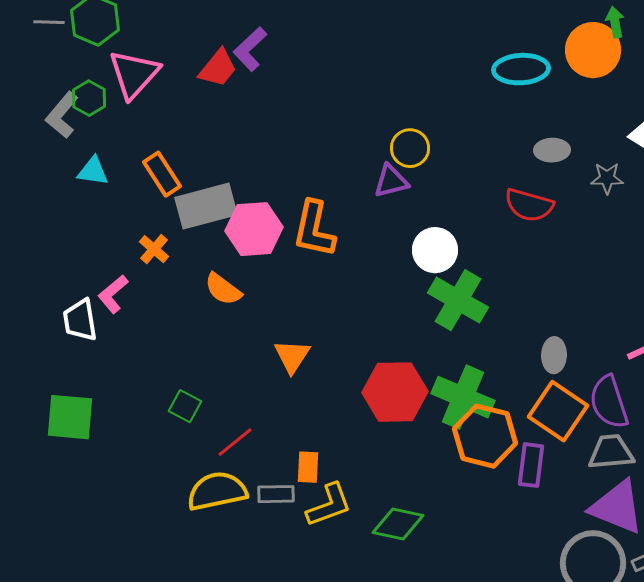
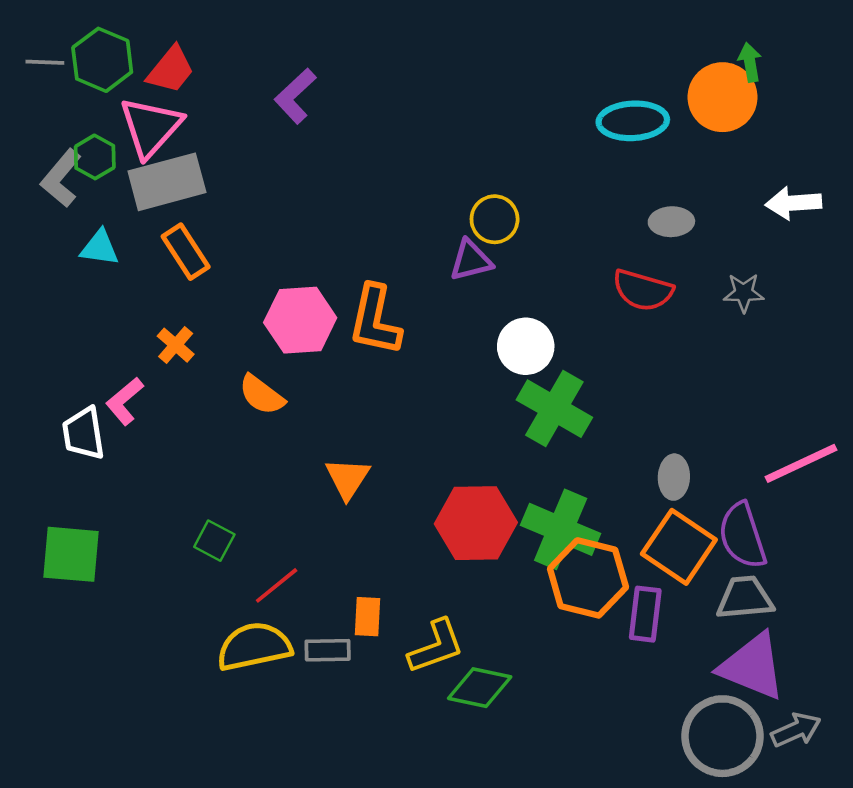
red trapezoid: (218, 68) -> (171, 70), moved
gray star: (607, 178) -> (744, 293), moved
gray rectangle: (206, 206) -> (167, 182), moved
yellow L-shape: (329, 505) -> (436, 646), moved

